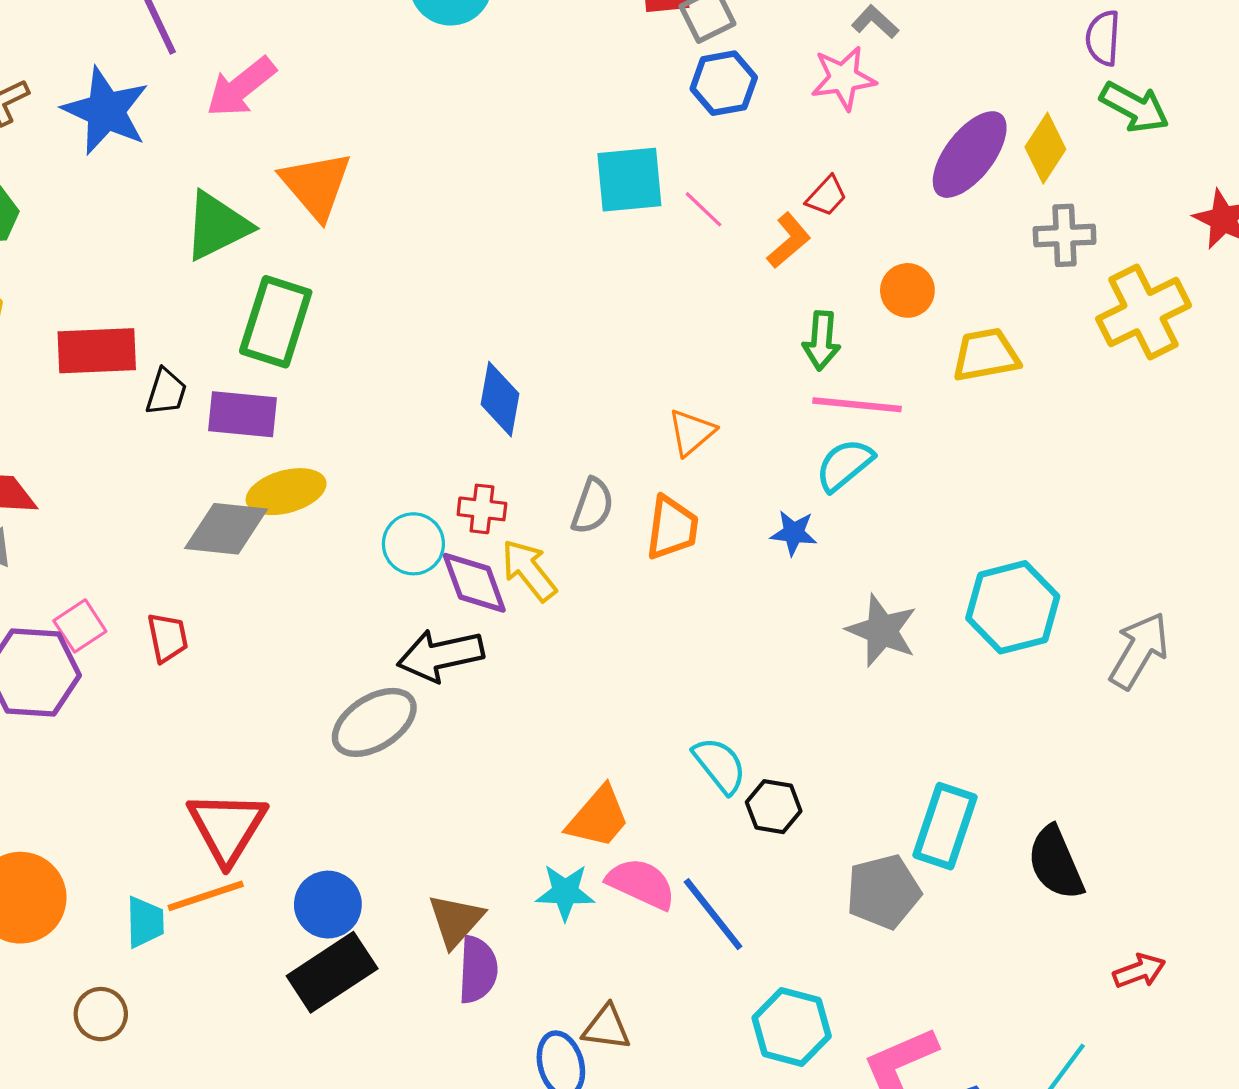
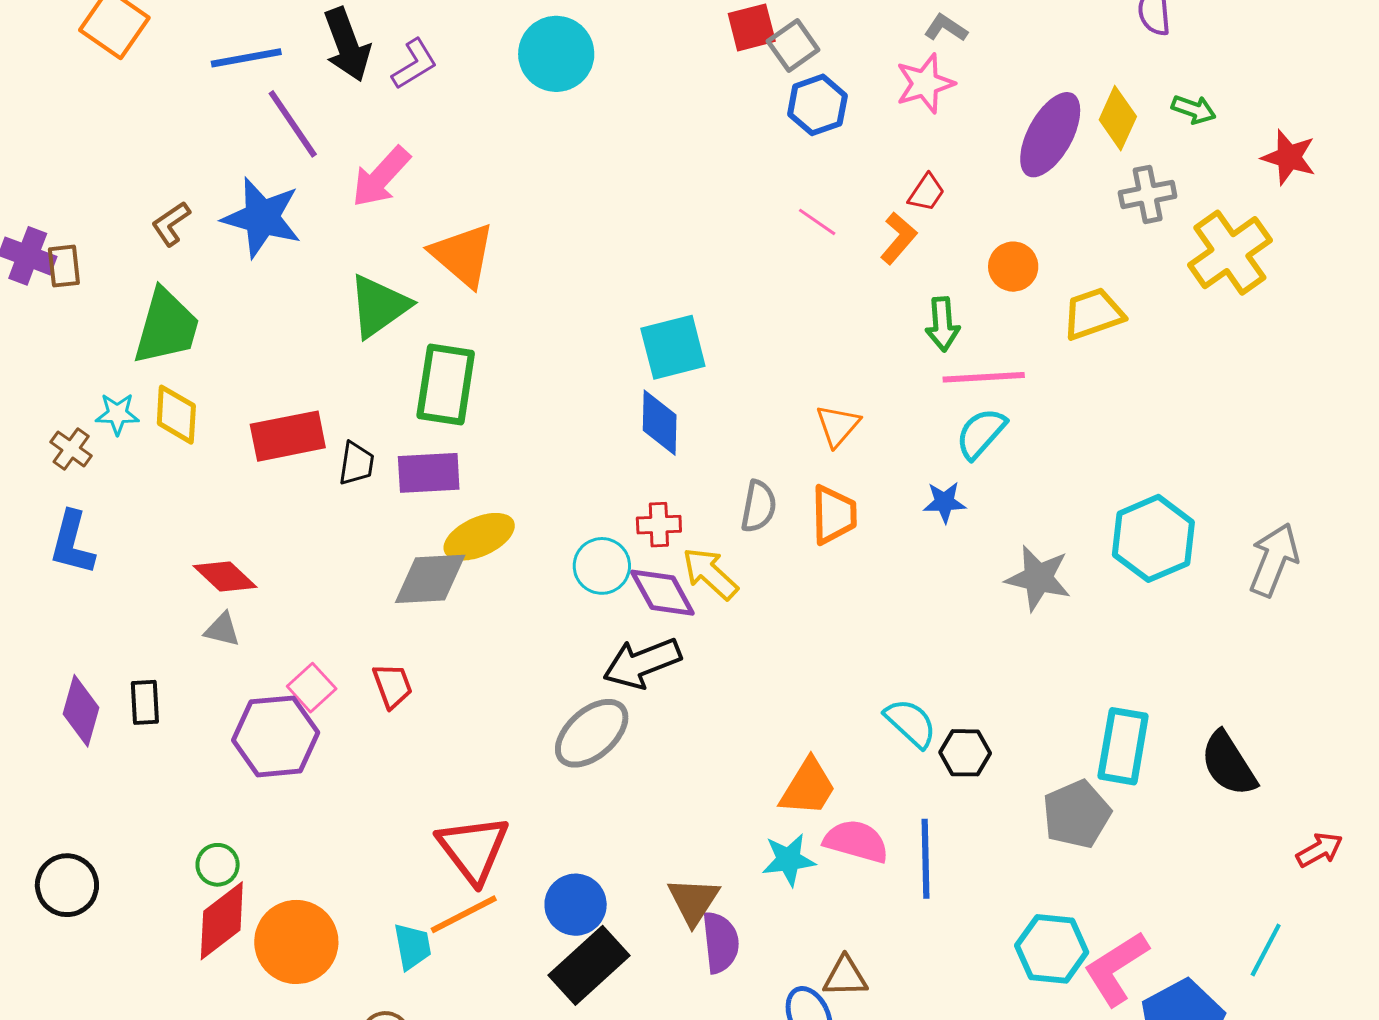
green arrow: (1135, 107) -> (1194, 109), moved, size x0.7
cyan square: (629, 180) -> (673, 347), moved
blue line: (713, 914) -> (926, 859), turned 46
cyan hexagon: (792, 1027) -> (1052, 949), moved

